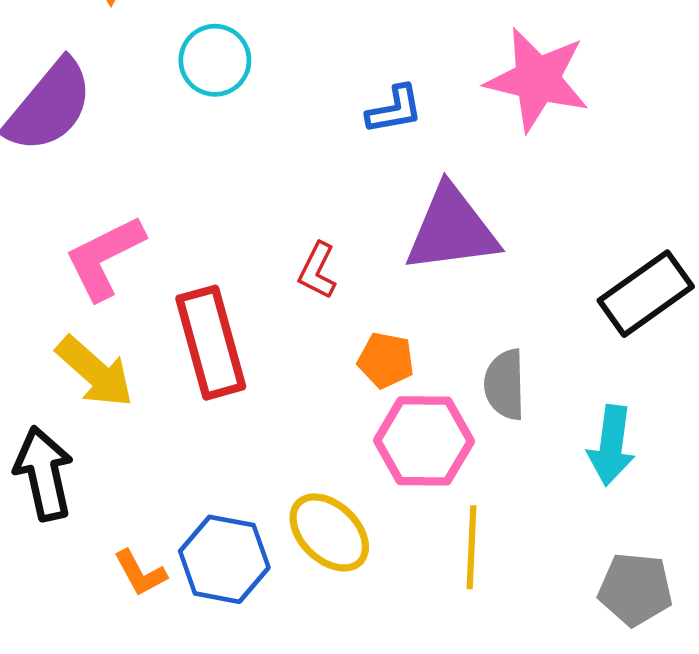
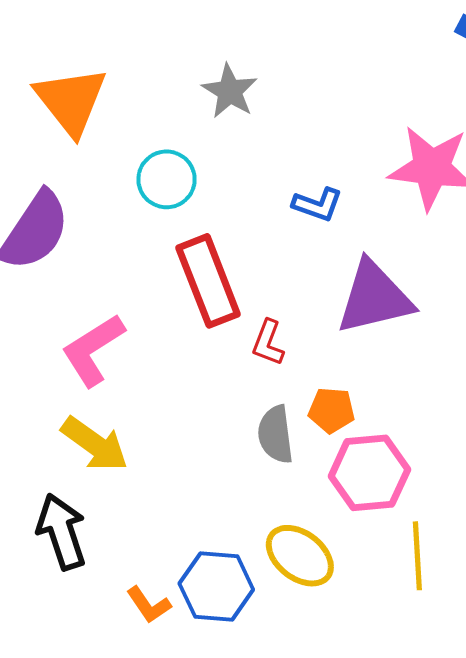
blue L-shape: (395, 110) -> (317, 205), turned 36
red rectangle: (211, 343) -> (208, 281), moved
gray semicircle: (505, 385) -> (276, 434), moved

